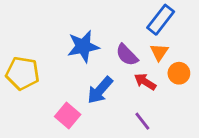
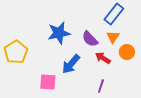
yellow pentagon: (23, 73) -> (16, 52), turned 30
pink square: (68, 116) -> (48, 82), turned -36
purple line: (142, 121) -> (101, 86), turned 56

